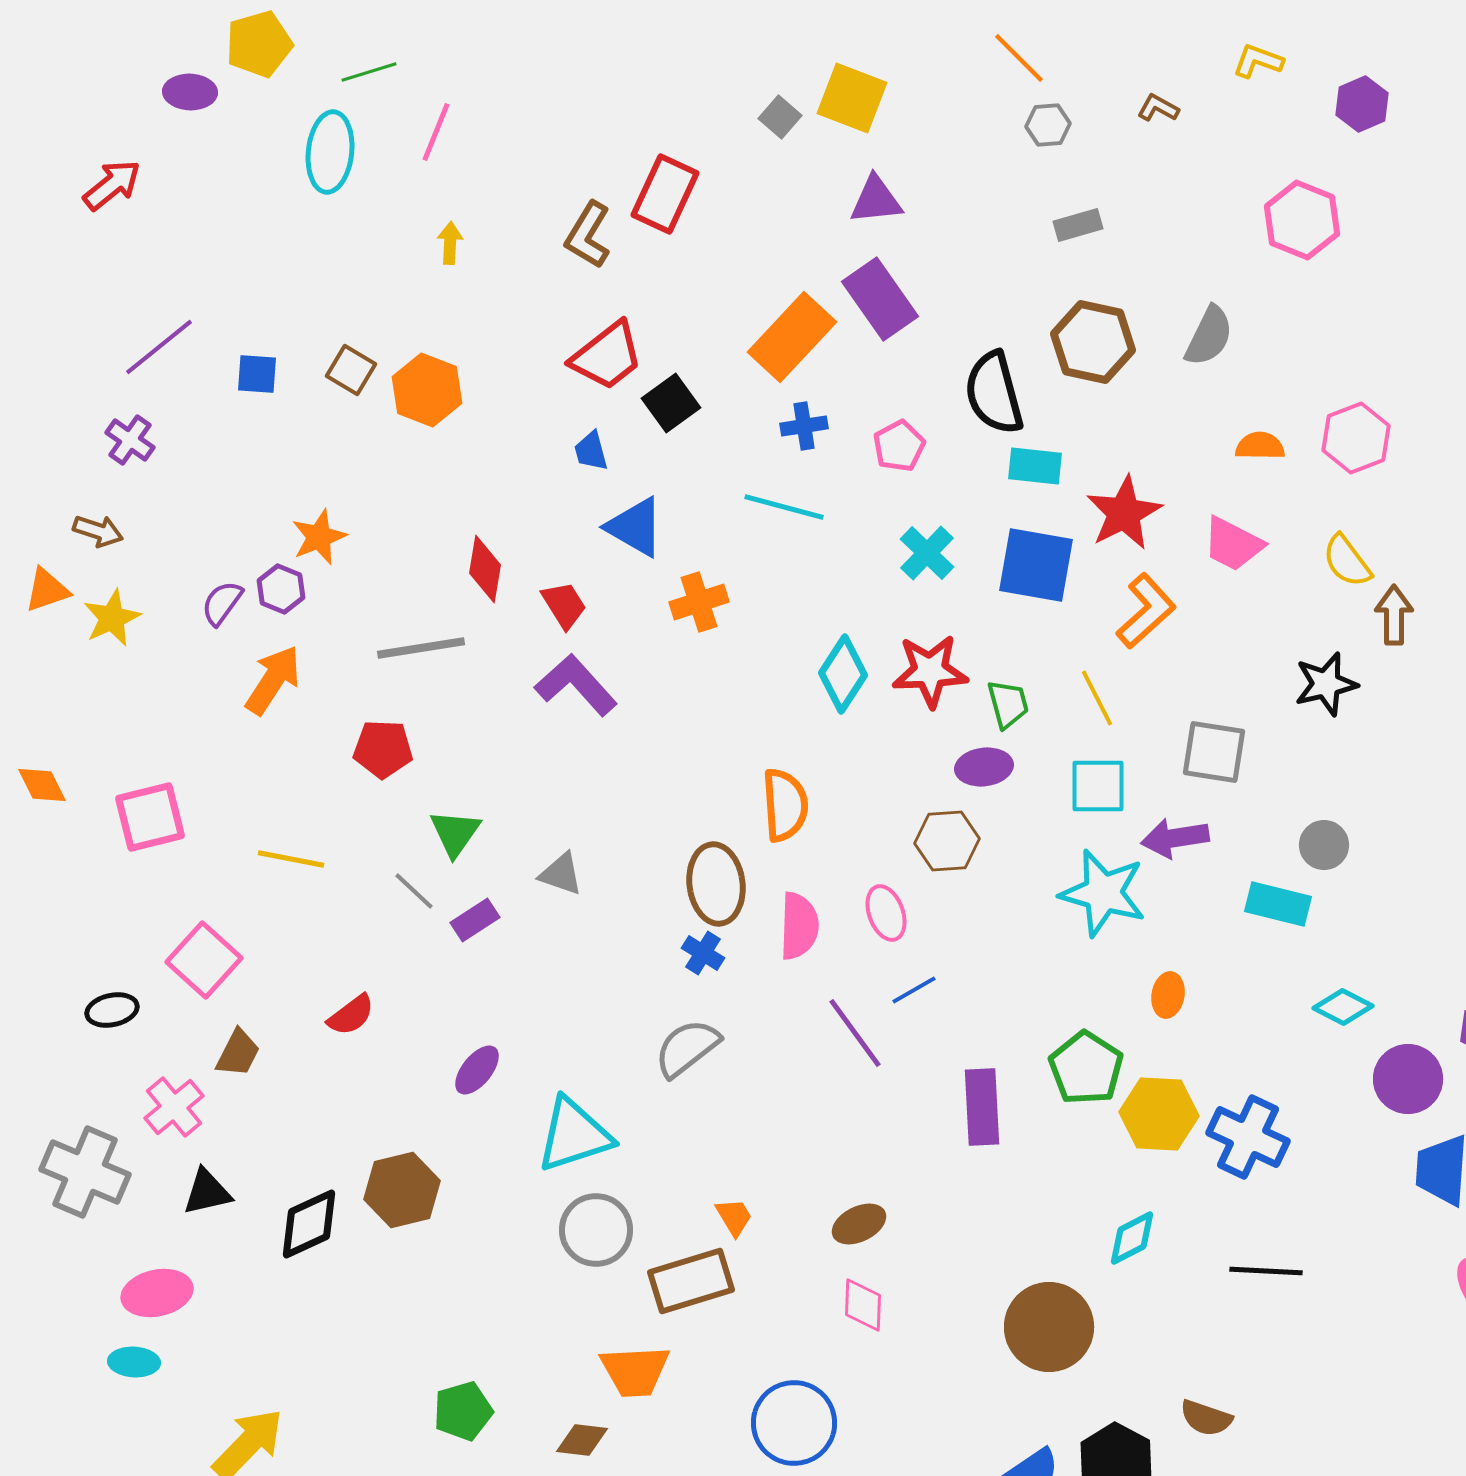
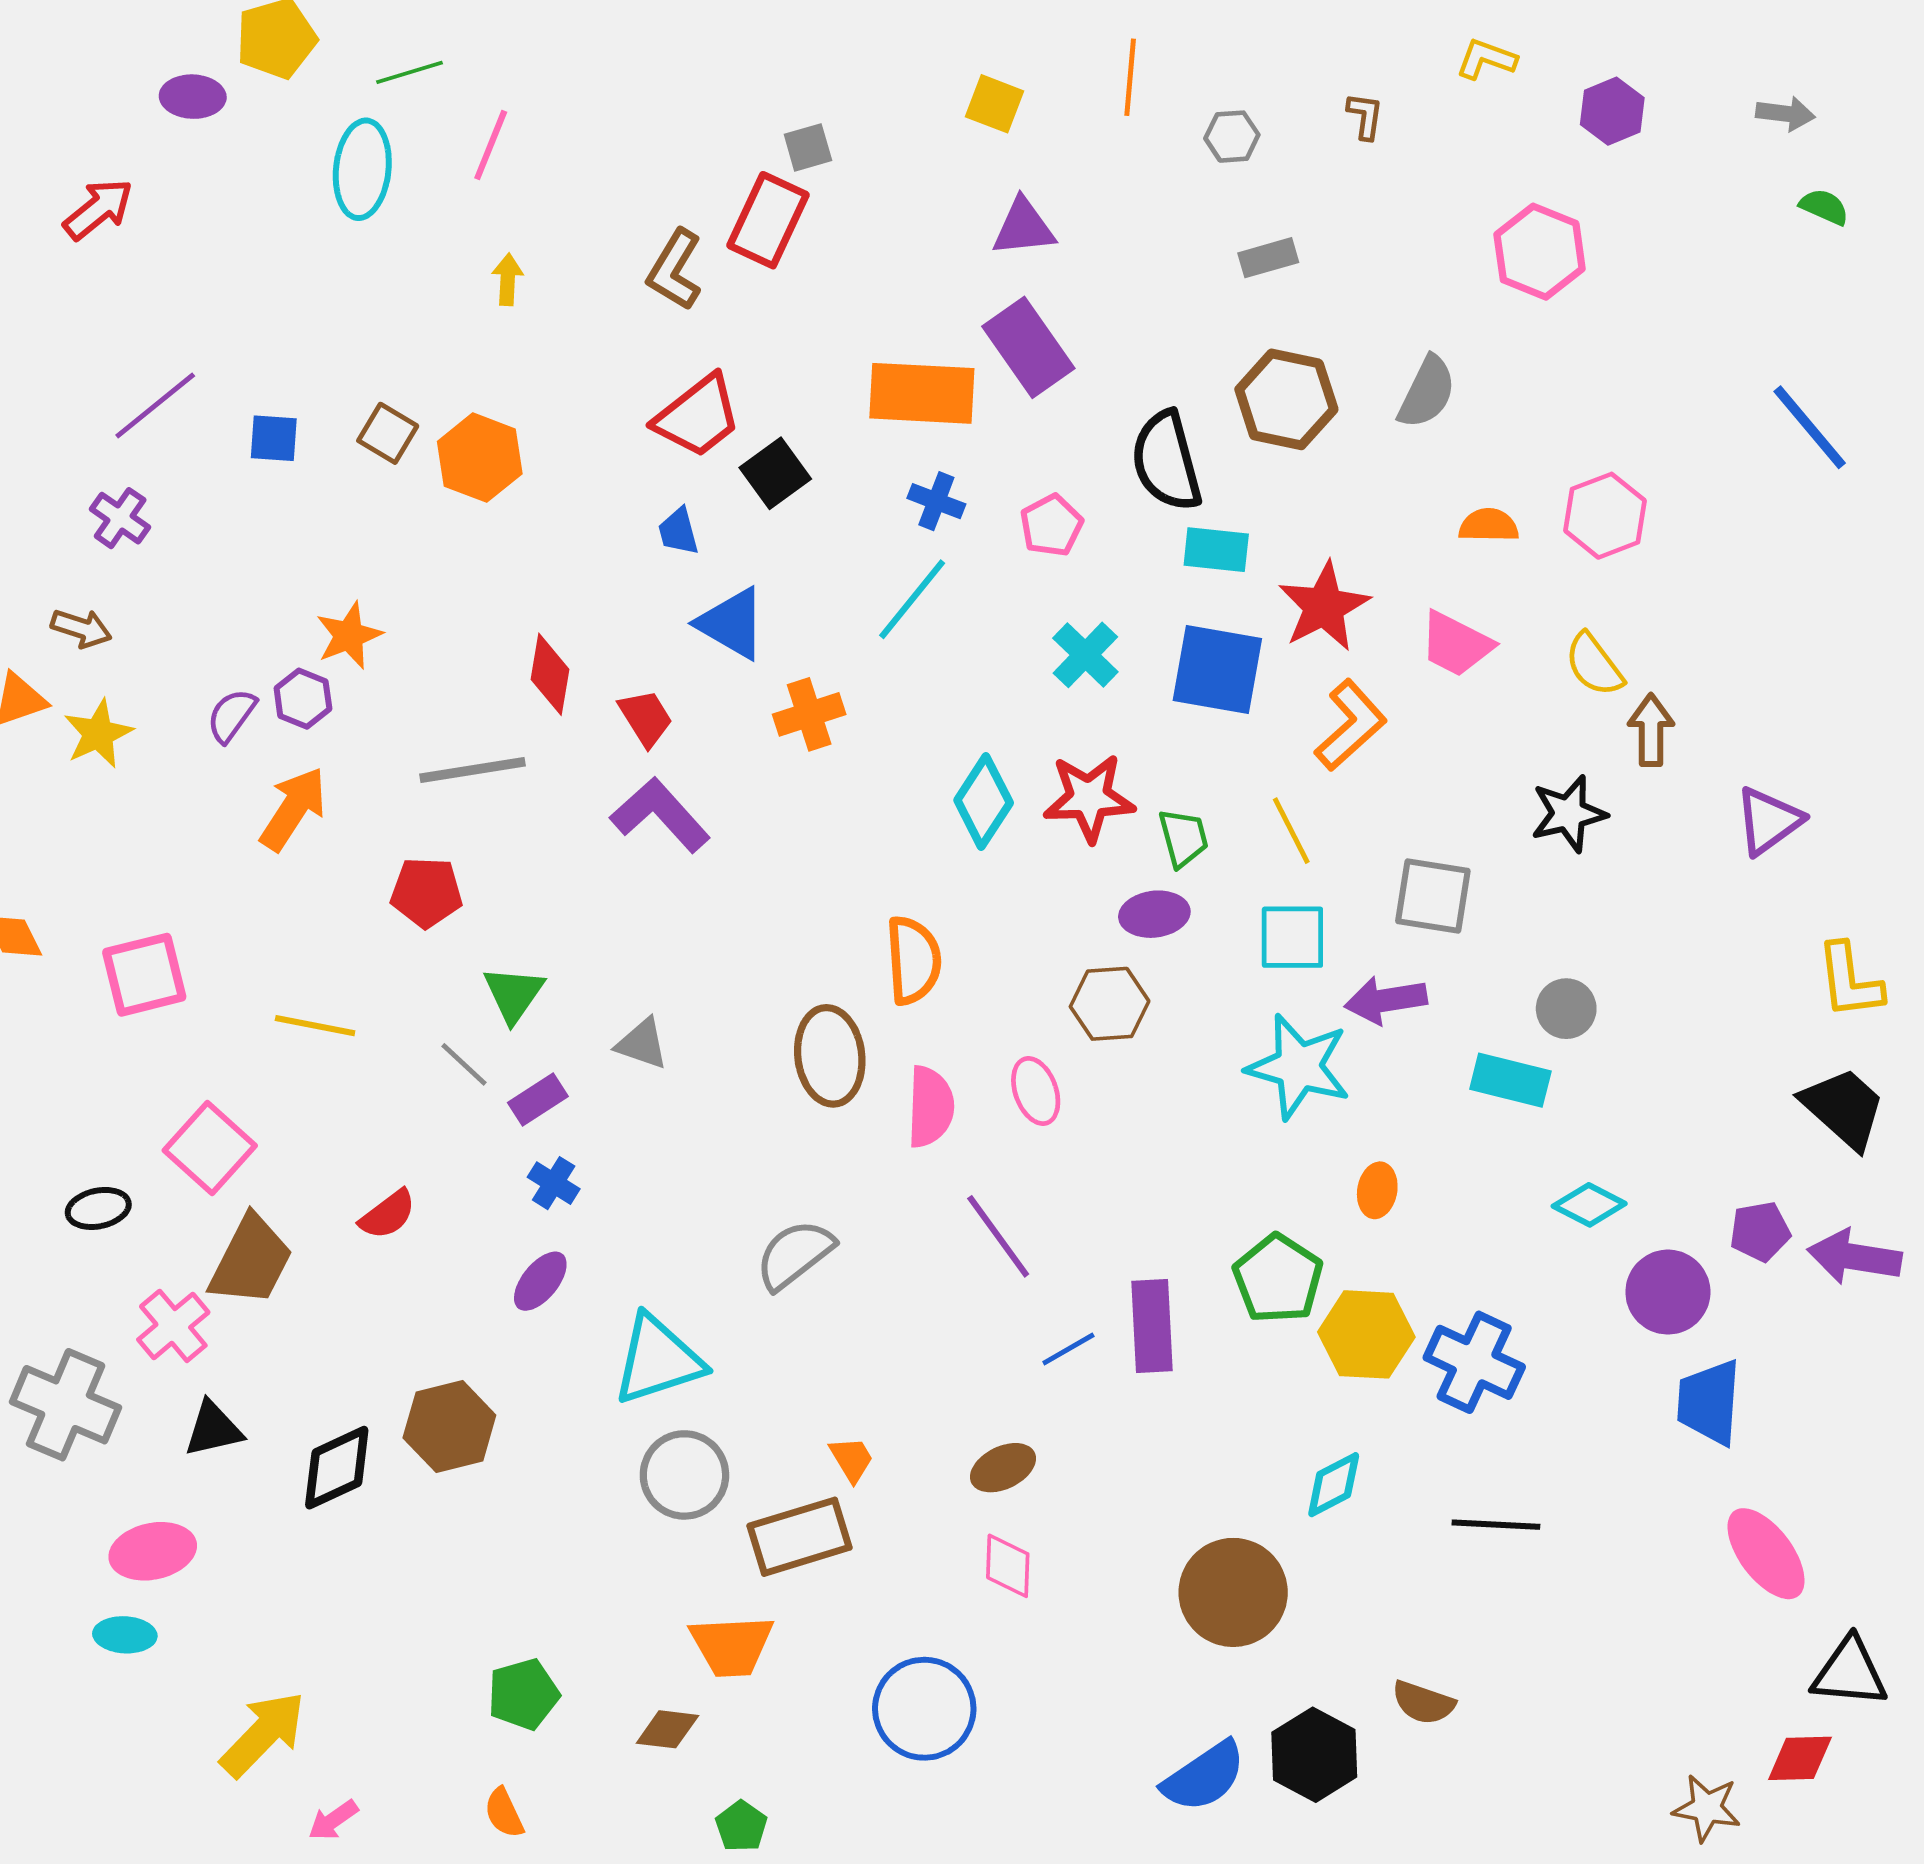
orange line: (1019, 58) -> (1130, 77), moved, turned 50
yellow square: (852, 98) -> (995, 104), size x0.7
brown L-shape: (1158, 108) -> (1365, 116), turned 69
gray square: (780, 117) -> (808, 147), moved, turned 33
orange rectangle: (792, 337) -> (922, 393), turned 50
blue cross: (804, 426) -> (936, 501), turned 30
cyan line: (784, 507) -> (912, 599), turned -66
blue cross: (703, 953) -> (554, 1183), moved
blue line: (914, 990) -> (1068, 1349), moved
brown trapezoid: (238, 1053) -> (251, 1261), size x1.6

